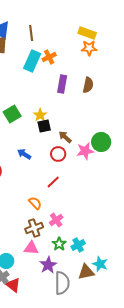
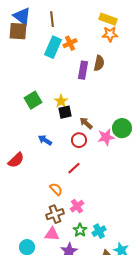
brown semicircle: (88, 85) -> (99, 63), moved

